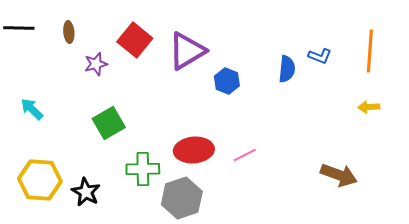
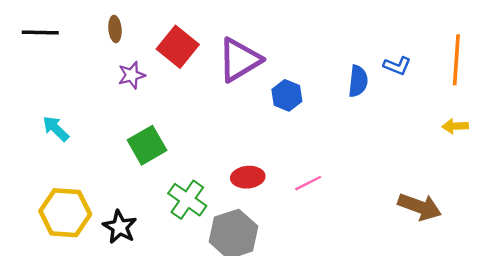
brown ellipse: (69, 32) -> (115, 29), moved
red ellipse: (194, 150) -> (248, 177), size x0.7
green cross: (143, 169) -> (187, 200), turned 36

